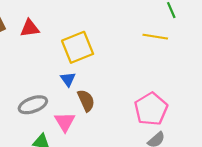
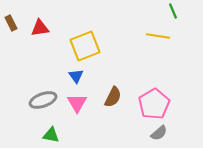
brown semicircle: (86, 101) -> (113, 97), moved, turned 50
pink triangle: (65, 122) -> (77, 103), moved

